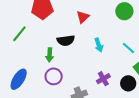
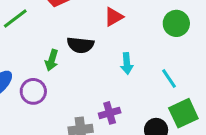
purple circle: (54, 76) -> (33, 91), moved
purple cross: (103, 79) -> (110, 113), moved

